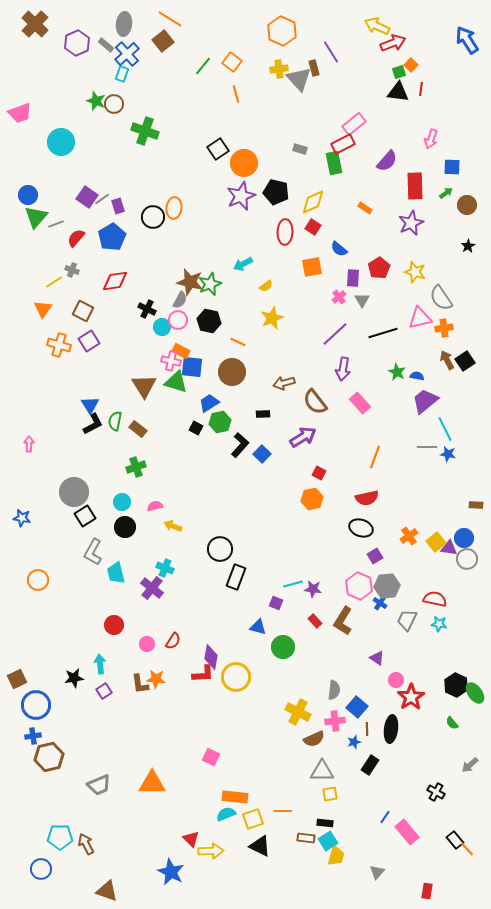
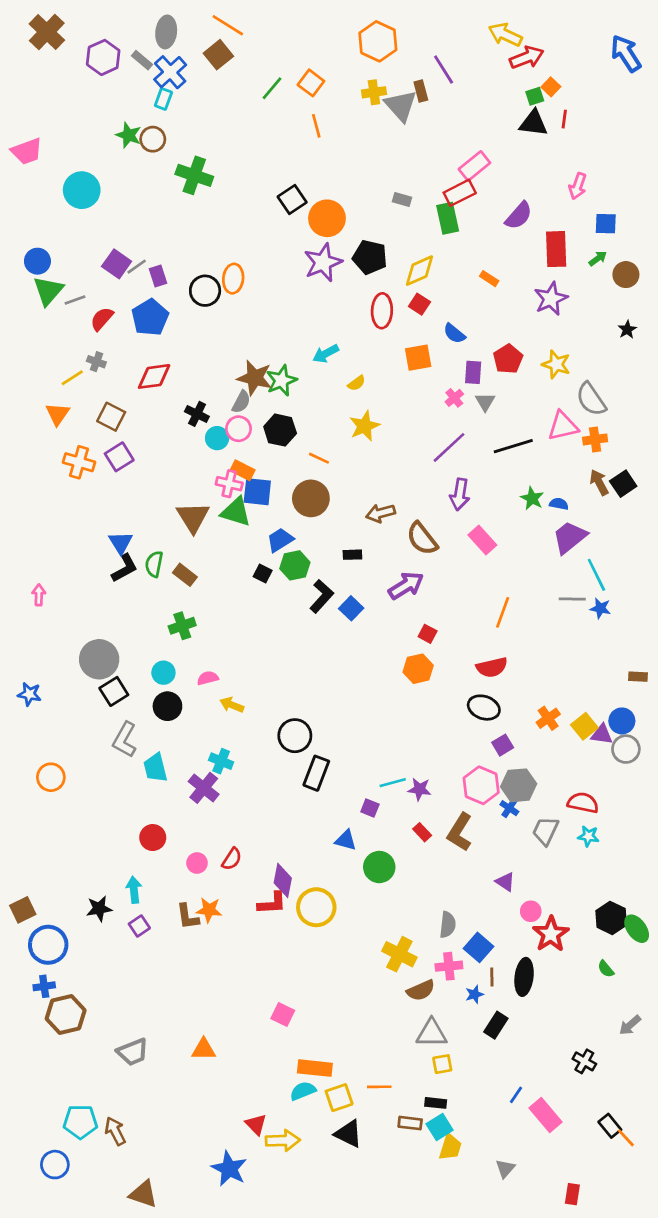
orange triangle: (152, 783) -> (204, 1049), size x0.7

